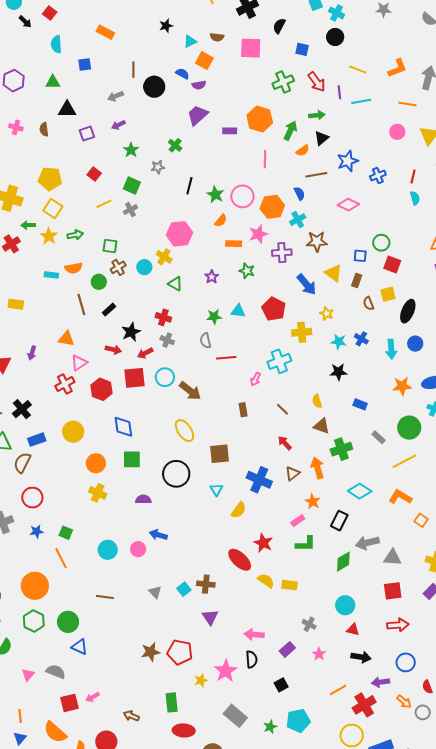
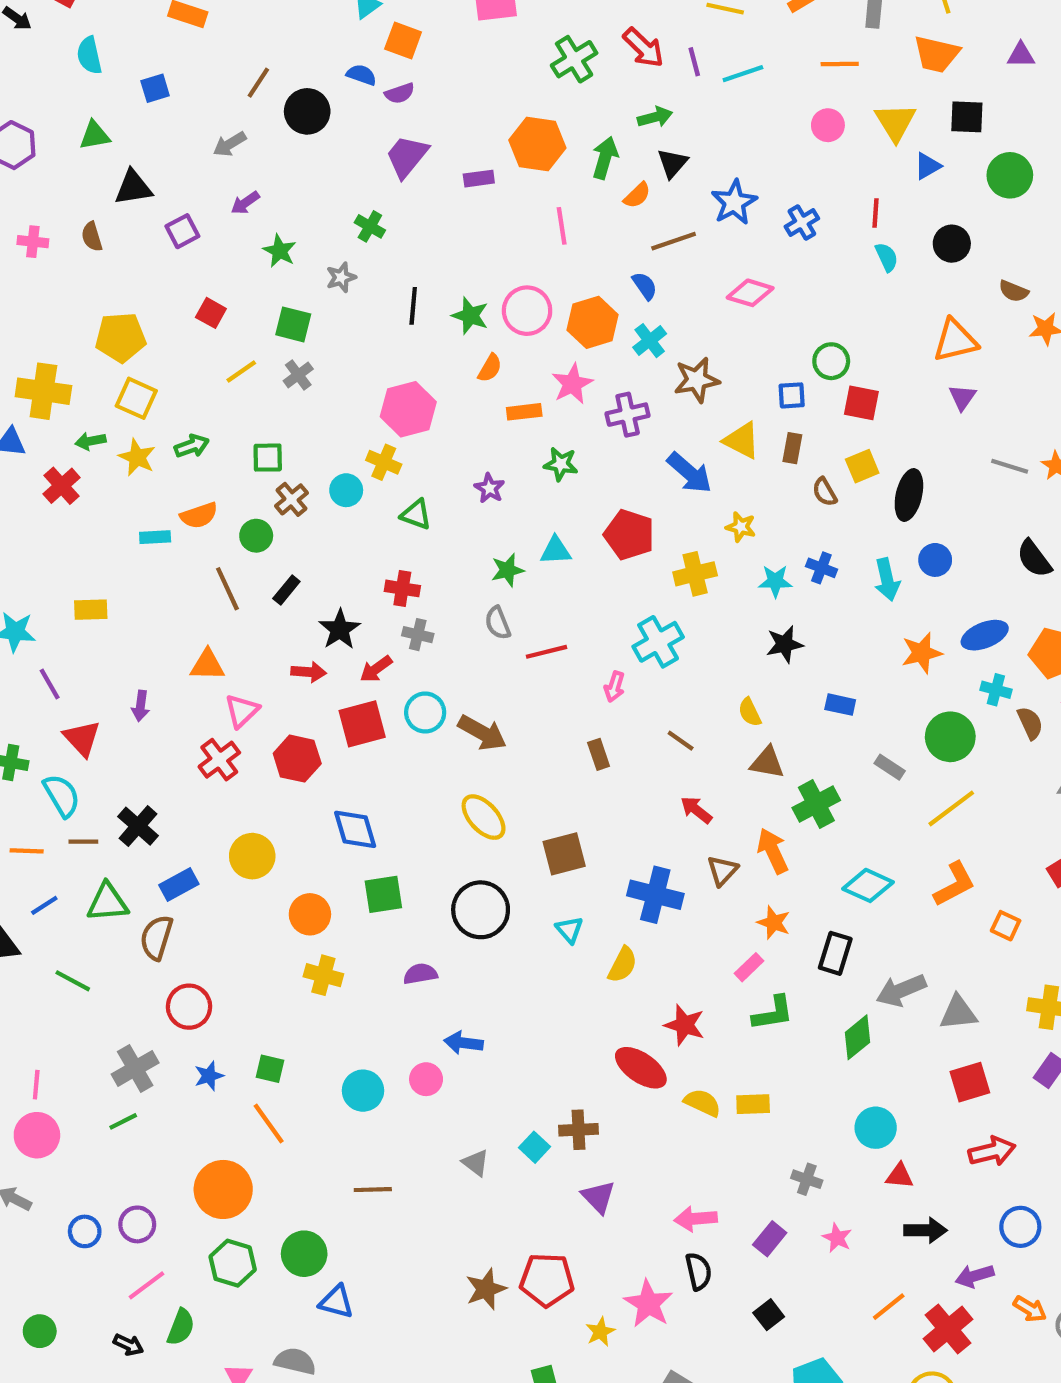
brown line: (133, 70) -> (258, 83), turned 42
orange L-shape: (400, 497) -> (954, 884), turned 130

